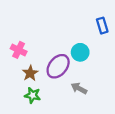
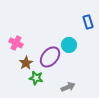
gray arrow: (79, 88) -> (68, 87), moved, turned 128
green star: (33, 95) -> (36, 78), moved

